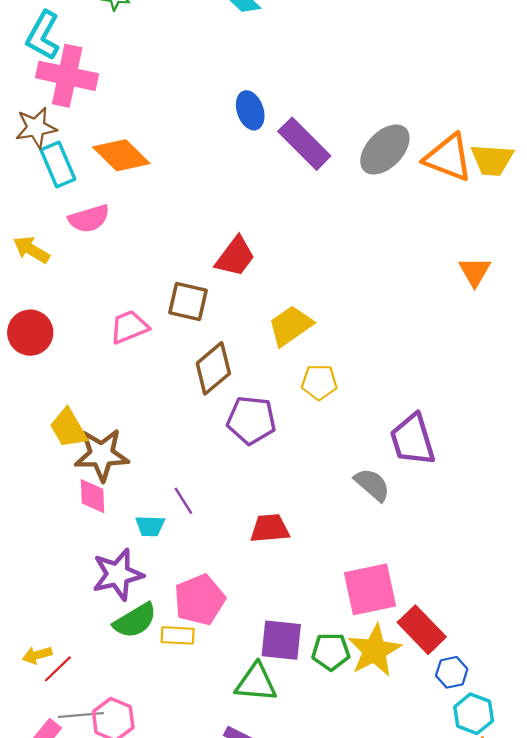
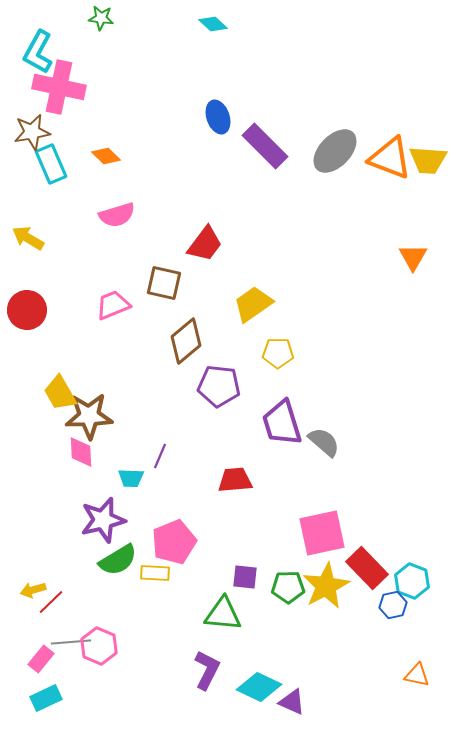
orange diamond: (121, 155) -> (106, 156), size x0.6
pink semicircle: (89, 219) -> (117, 215), moved
purple trapezoid: (413, 440) -> (282, 423), moved
purple line: (183, 501) -> (160, 456), turned 55
purple square: (281, 640) -> (245, 577), size x0.7
cyan hexagon: (474, 714) -> (412, 581), moved

